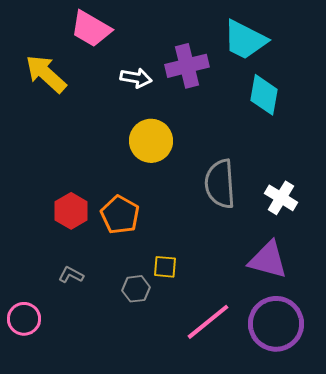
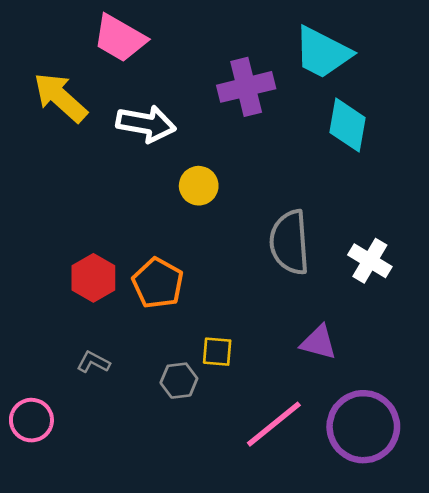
white arrow: (136, 78) -> (146, 124), moved, size x1.4
yellow circle: (151, 141) -> (199, 186), size x0.7
purple triangle: (268, 260) -> (319, 342), moved, size x0.7

